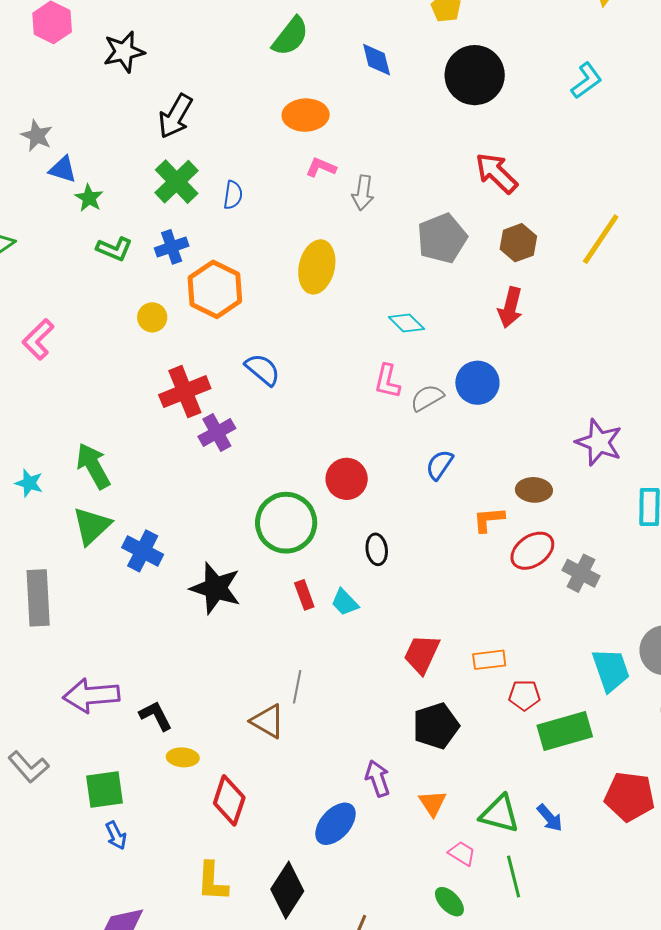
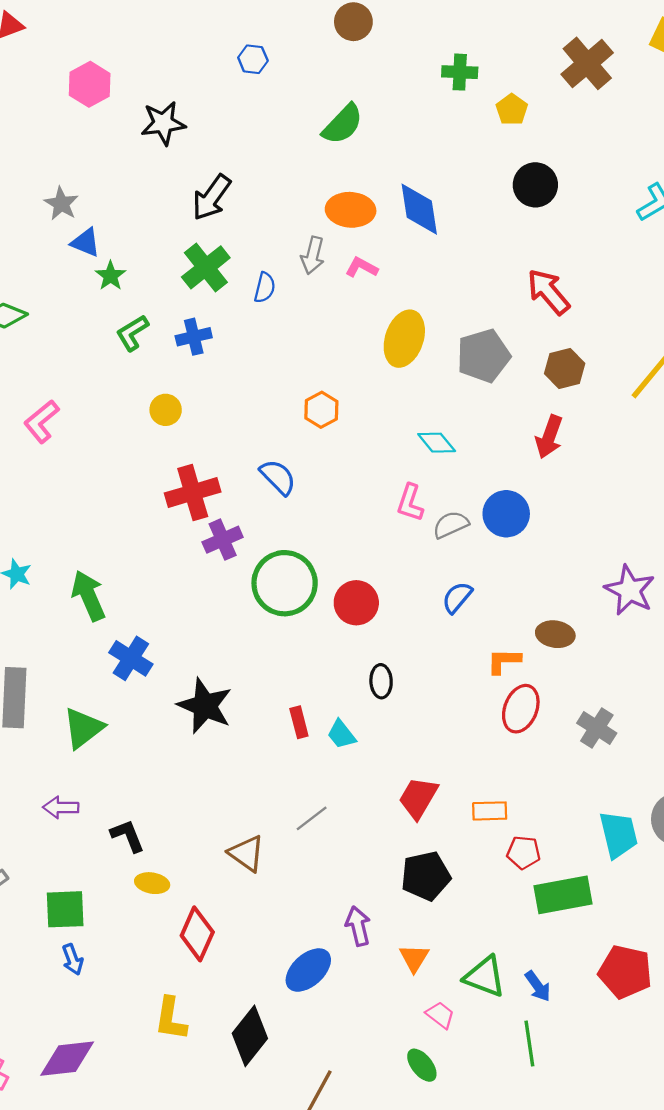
blue diamond: (377, 60) -> (419, 209), moved, size x1.4
black circle: (475, 75) -> (535, 185), size x0.7
gray arrow: (363, 193) -> (313, 255), moved
green L-shape: (114, 249) -> (132, 333), turned 120
yellow ellipse: (317, 267) -> (404, 339), moved
orange hexagon: (215, 289) -> (321, 410), moved, size x0.6
green arrow: (93, 466) -> (89, 596), moved
green circle: (286, 523) -> (285, 583), moved
green triangle: (92, 526) -> (83, 728), moved
red ellipse: (532, 551) -> (521, 709), moved, turned -39
gray line: (297, 687) -> (312, 818), moved, turned 36
purple arrow: (91, 696) -> (61, 807), size x0.6
green line: (514, 876) -> (529, 1043), moved

